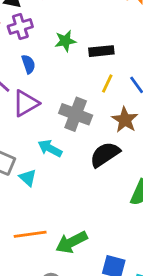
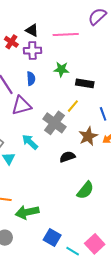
yellow line: (107, 83) -> (73, 106), moved
black semicircle: (105, 154) -> (67, 157), size x0.7

